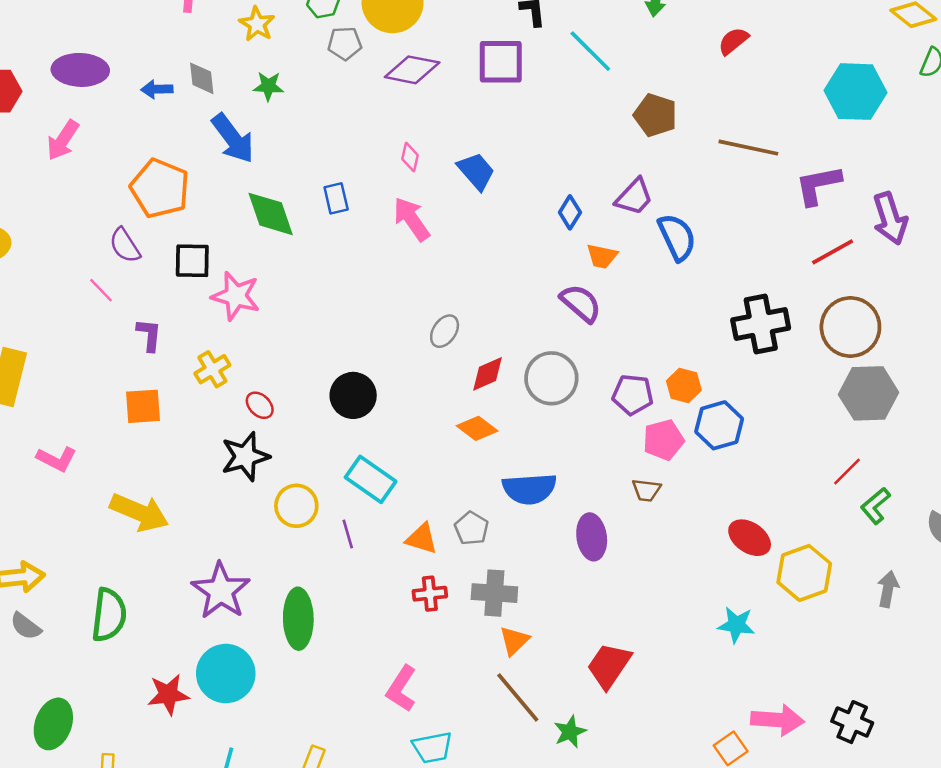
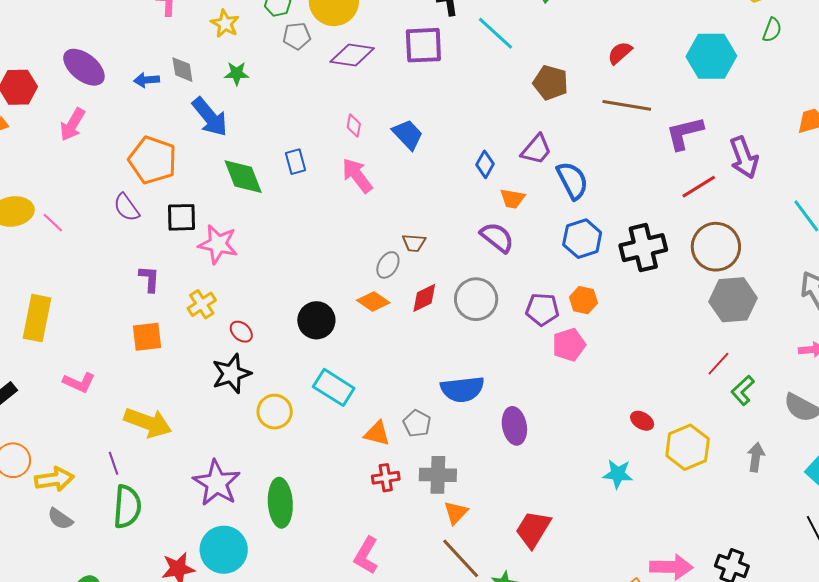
red semicircle: (733, 41) -> (620, 53), moved
purple ellipse: (80, 70) -> (84, 67), turned 39
pink line: (101, 290) -> (53, 223), moved
blue hexagon: (719, 425) -> (582, 239), moved
orange diamond: (477, 428) -> (373, 302), moved
brown trapezoid: (646, 490) -> (414, 243), moved
purple line: (348, 534) -> (114, 463), moved
red ellipse: (750, 538) -> (642, 421), size x0.7
cyan star: (736, 625) -> (618, 474), moved

